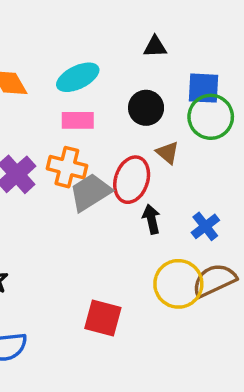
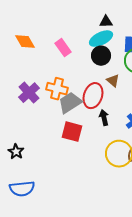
cyan ellipse: (78, 77) -> (101, 39), moved
pink rectangle: (78, 120) -> (63, 48), moved, turned 54
red square: (103, 318) -> (72, 132), moved

